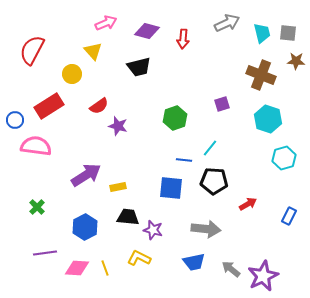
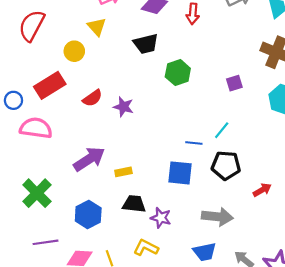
red semicircle: (99, 106) -> (92, 98), moved
green hexagon: (175, 118) -> (178, 73), moved
green cross: (37, 207) -> (37, 193), size x1.8

